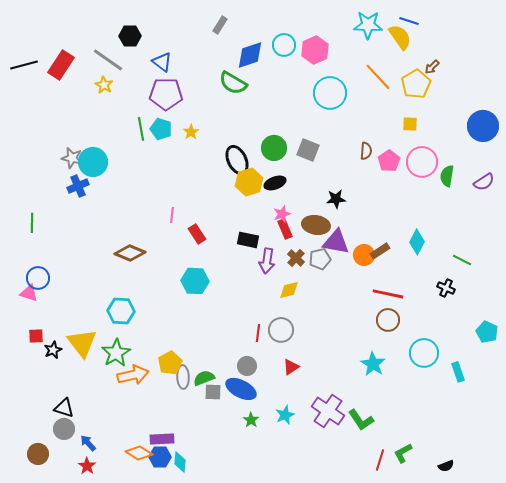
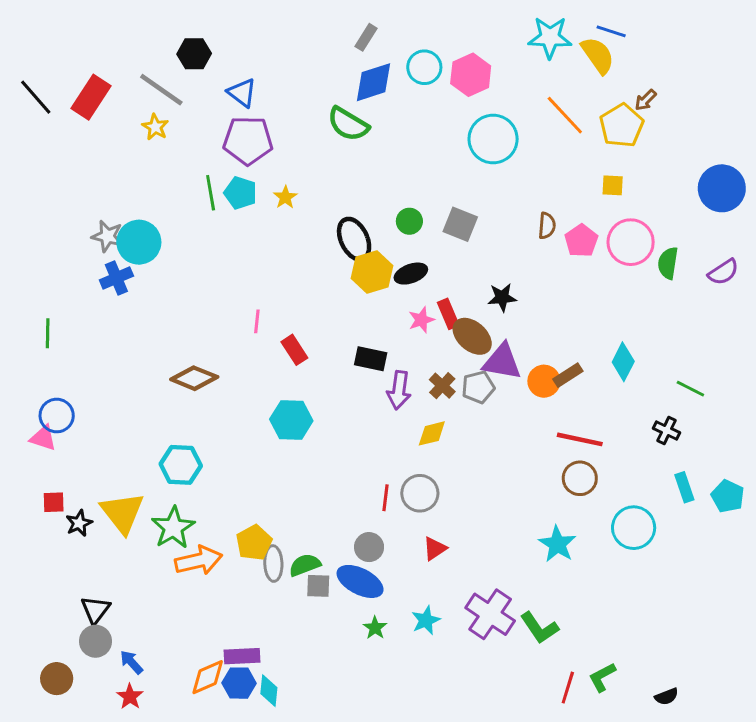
gray rectangle: (220, 25) -> (366, 37), moved
black line: (24, 65) -> (36, 97), turned 64
green circle: (274, 148) -> (409, 221), size x0.7
brown ellipse: (316, 225) -> (472, 336), turned 32
red rectangle: (285, 229) -> (448, 314), moved
cyan rectangle: (458, 372) -> (684, 487), moved
black triangle: (64, 408) -> (96, 610), turned 50
orange diamond: (139, 453) -> (208, 677), turned -56

